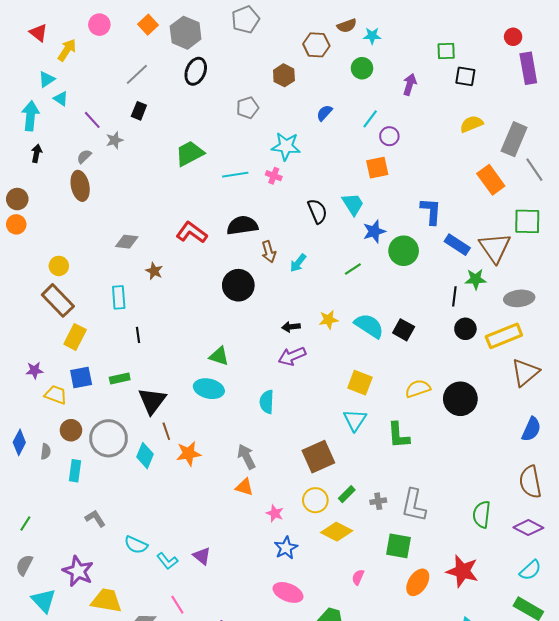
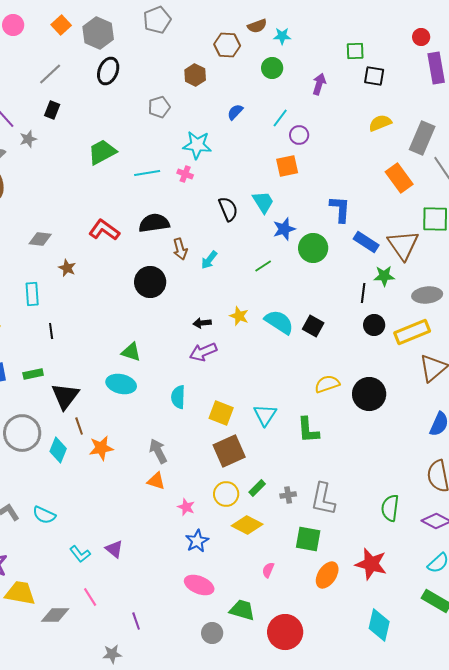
yellow star: (329, 320) -> (239, 316), turned 30
yellow square: (360, 383) -> (221, 413), moved
cyan semicircle: (136, 545) -> (44, 515), moved

